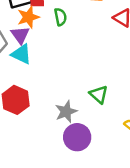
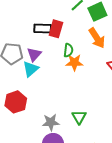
orange star: (28, 17) -> (74, 62), moved
cyan triangle: (21, 54) -> (31, 69), turned 36

